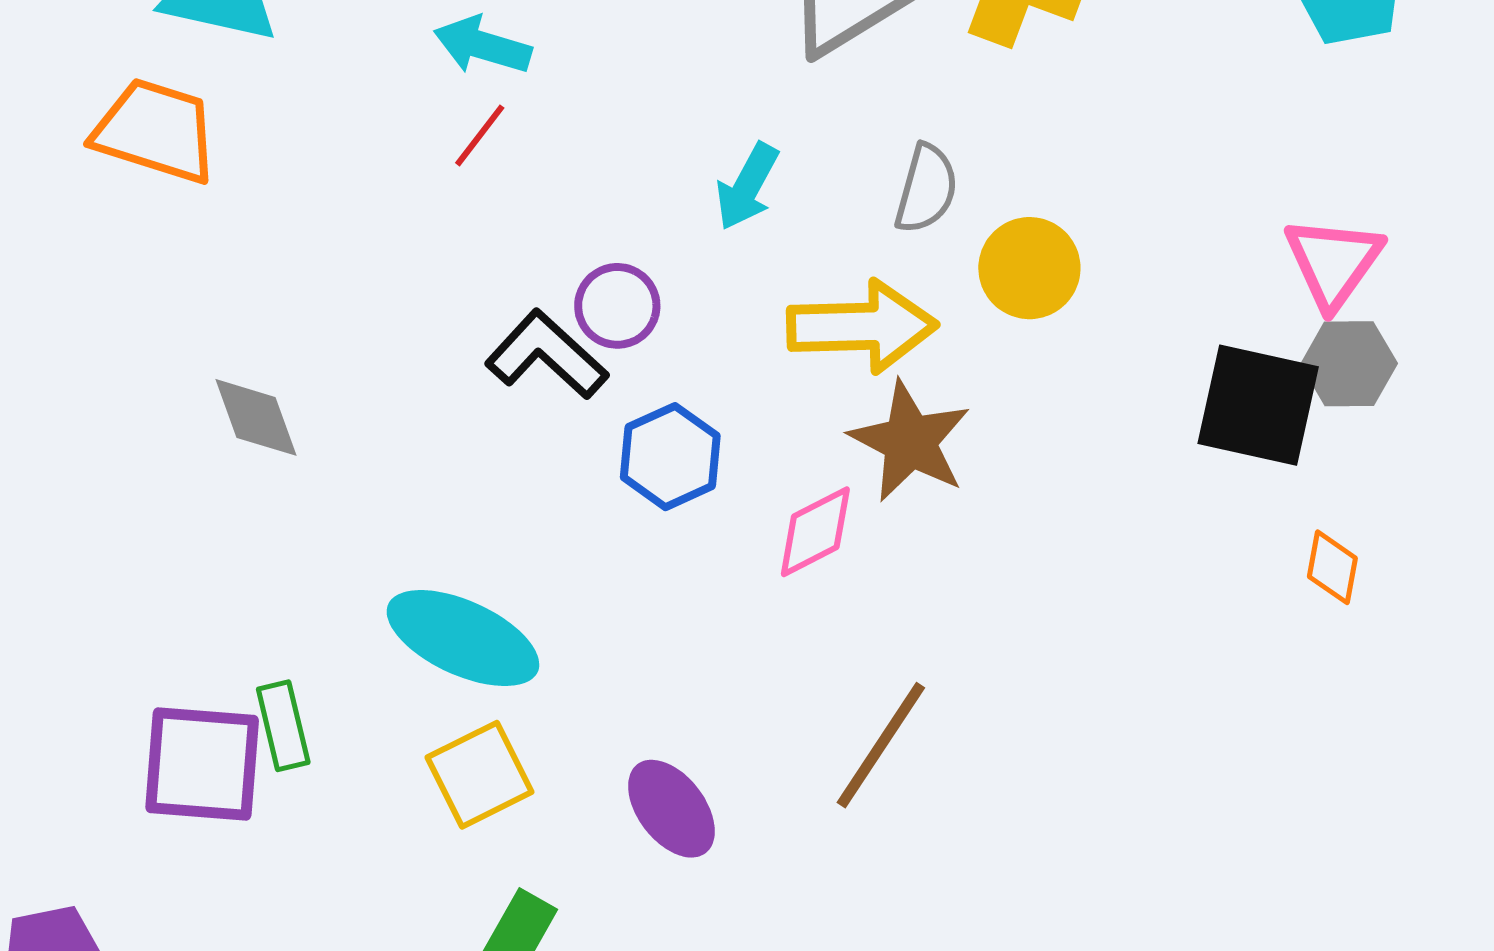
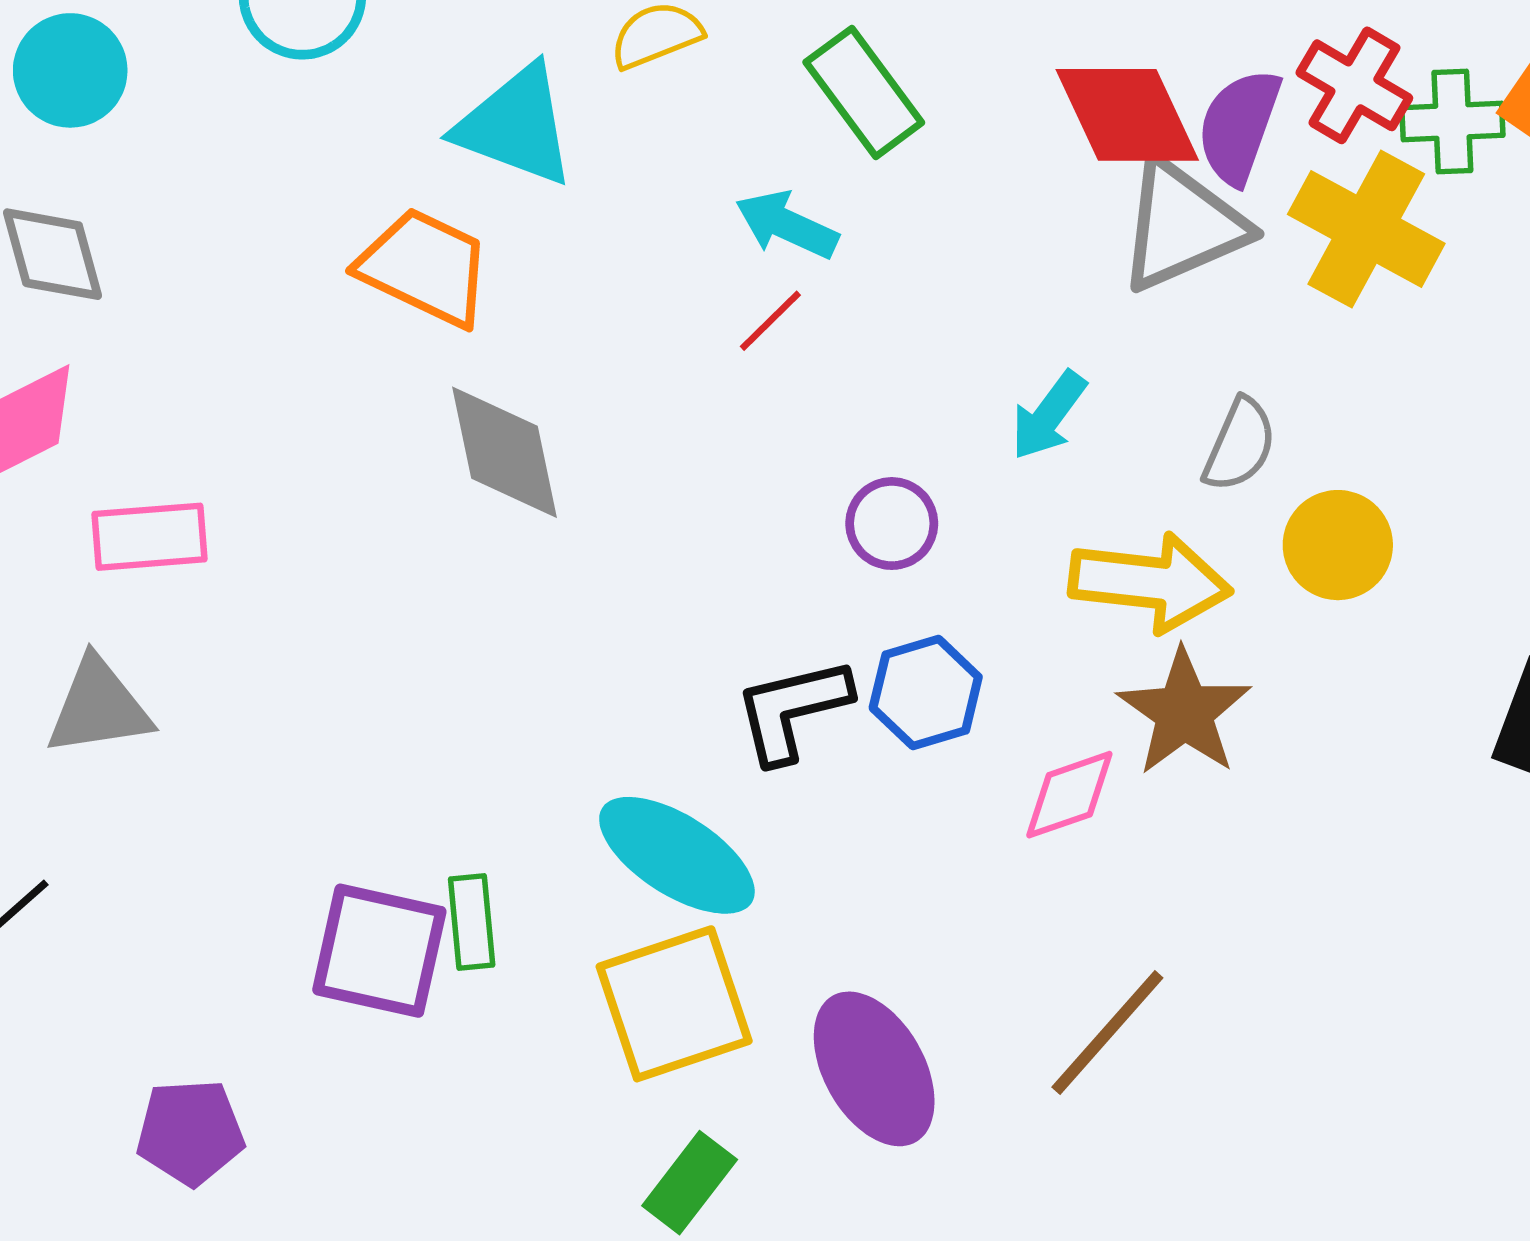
black L-shape: (547, 355) -> (792, 710), moved, turned -64
gray diamond: (256, 417) -> (505, 452), moved, size x1.4
yellow square: (480, 775) -> (674, 1004), size x1.4
purple ellipse: (671, 809) -> (874, 1069), size x1.4

